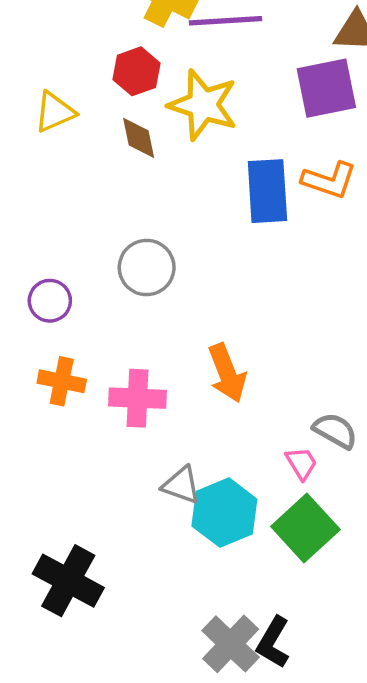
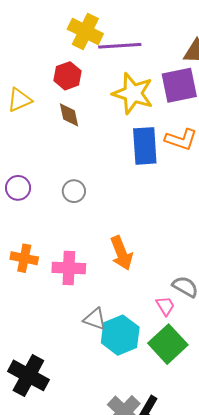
yellow star: (203, 105) -> (133, 93), moved
gray circle: (147, 268) -> (74, 191), size x0.7
purple circle: (50, 301) -> (18, 188), moved

